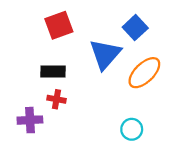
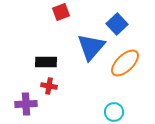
red square: (59, 25) -> (61, 12), moved, size x0.7

